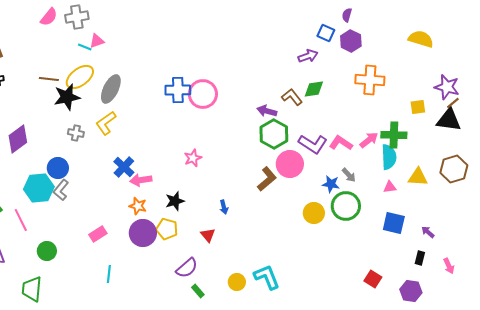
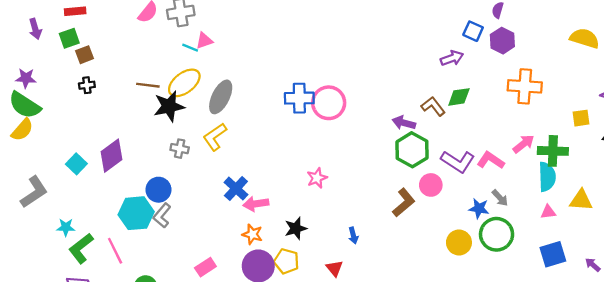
pink arrow: (369, 140) -> (524, 144), moved
pink circle: (290, 164) -> (431, 185), size x0.7
blue square: (394, 223) -> (553, 254), turned -30

